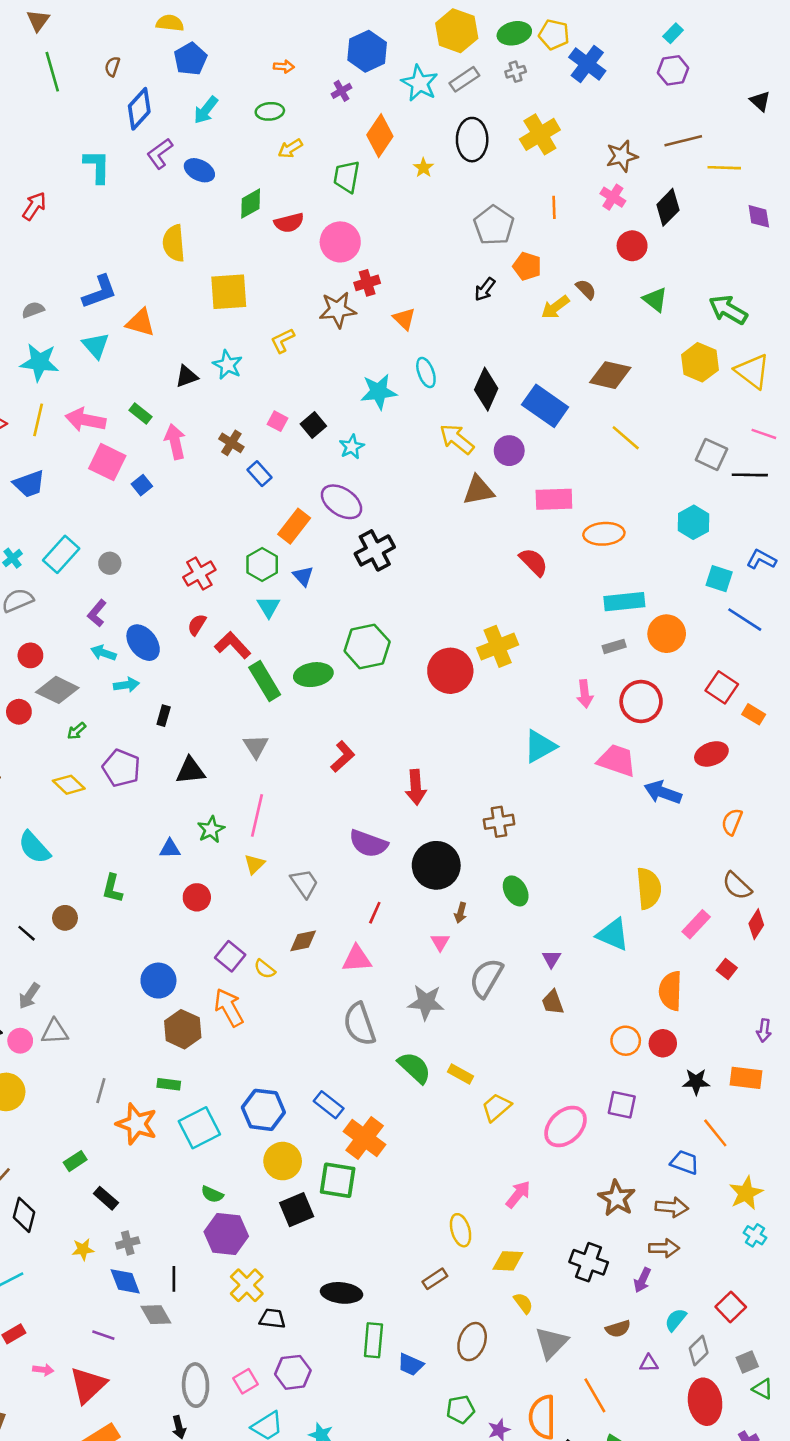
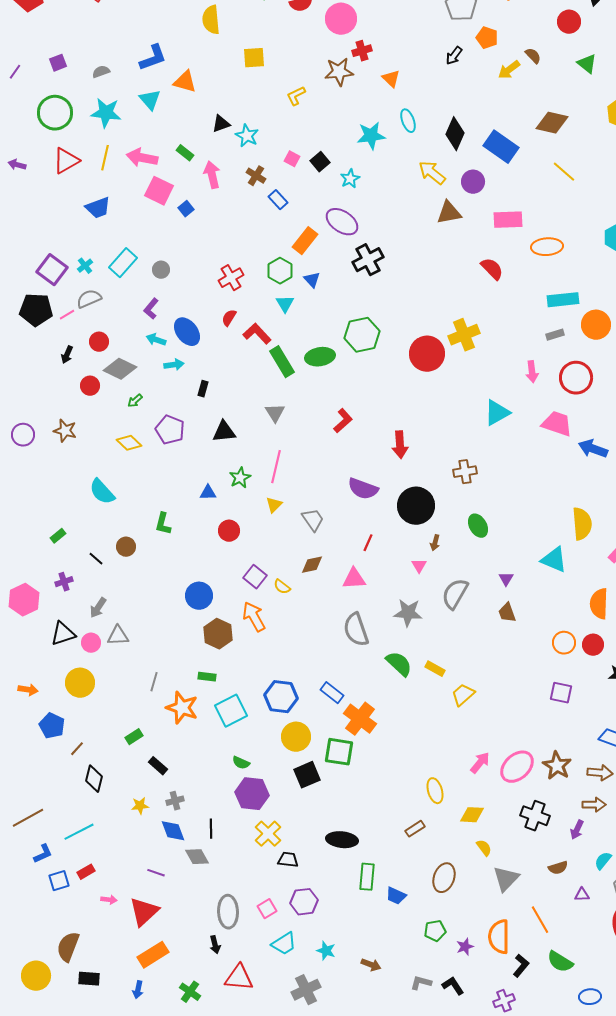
yellow square: (229, 292) -> (254, 58), size x0.7
cyan star: (228, 365) -> (247, 136), moved
pink ellipse: (566, 1126) -> (517, 767), moved

